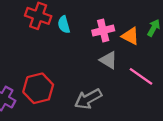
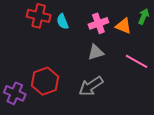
gray triangle: (108, 60) -> (96, 52), moved, turned -42

